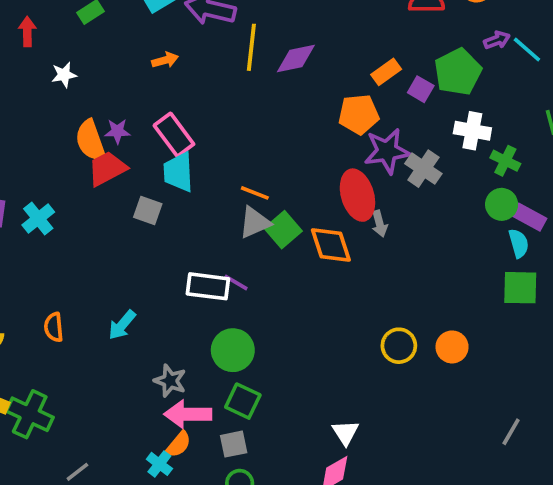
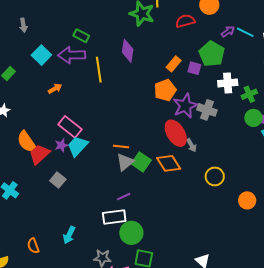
purple diamond: (296, 58) -> (128, 51), moved, turned -55
purple star: (117, 131) -> (61, 145), moved
green cross: (505, 161) -> (249, 94), turned -35
cyan trapezoid: (178, 172) -> (78, 146), turned 60
gray square: (148, 211) -> (58, 180), moved, turned 35
purple line: (236, 283) -> (124, 197), turned -40
white rectangle: (208, 286) -> (114, 217), moved
yellow circle: (399, 346) -> (215, 176), moved

